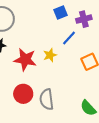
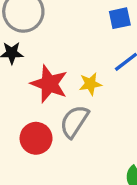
gray semicircle: (47, 99) -> (74, 122), moved, turned 30

